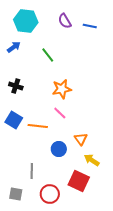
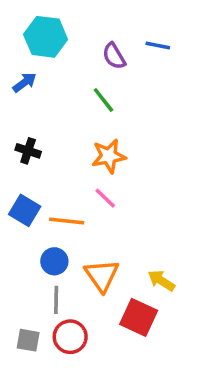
purple semicircle: (65, 21) -> (114, 56), moved
green line: (48, 55) -> (103, 100), moved
orange triangle: (81, 139) -> (102, 275), moved, size x1.5
blue circle: (59, 149) -> (54, 261), moved
red circle: (50, 194) -> (70, 337), moved

